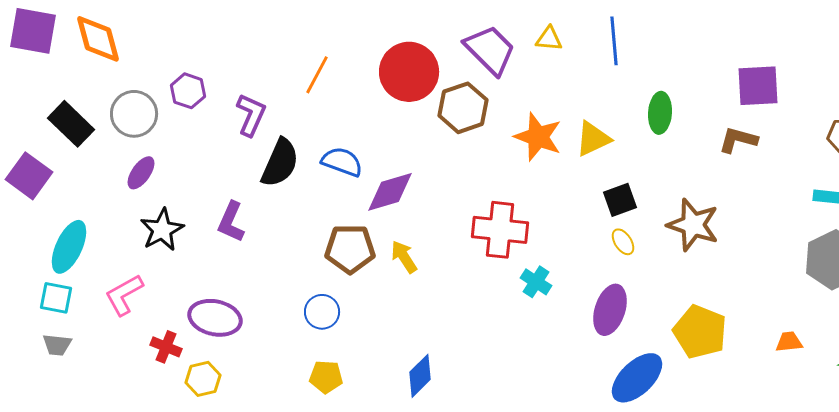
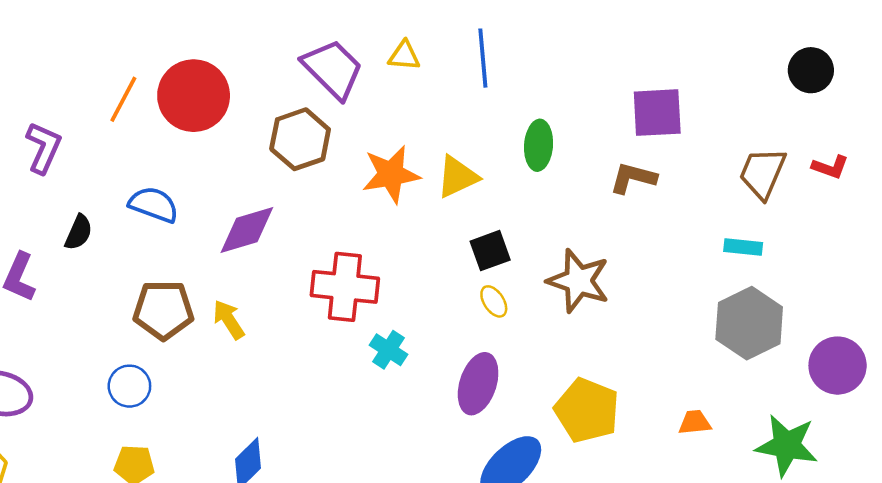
red circle: (409, 72) -> (194, 96), moved
orange star: (538, 137) -> (391, 174), turned -30
black semicircle: (280, 163) -> (79, 232), moved, size x0.6
purple diamond: (390, 192) -> (247, 230), moved

